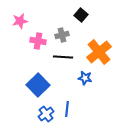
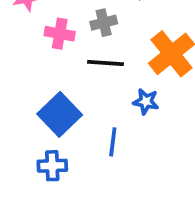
blue line: (67, 109) -> (113, 142), moved
blue cross: (46, 114) -> (52, 166), moved, turned 35

